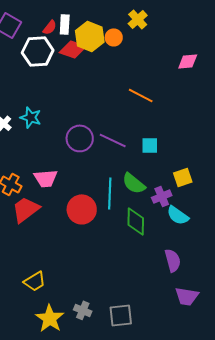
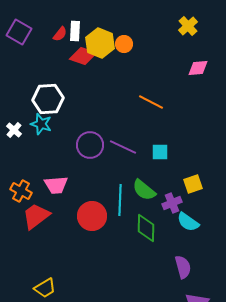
yellow cross: (138, 19) -> (188, 26), moved
white hexagon: (38, 51) -> (48, 99), moved

